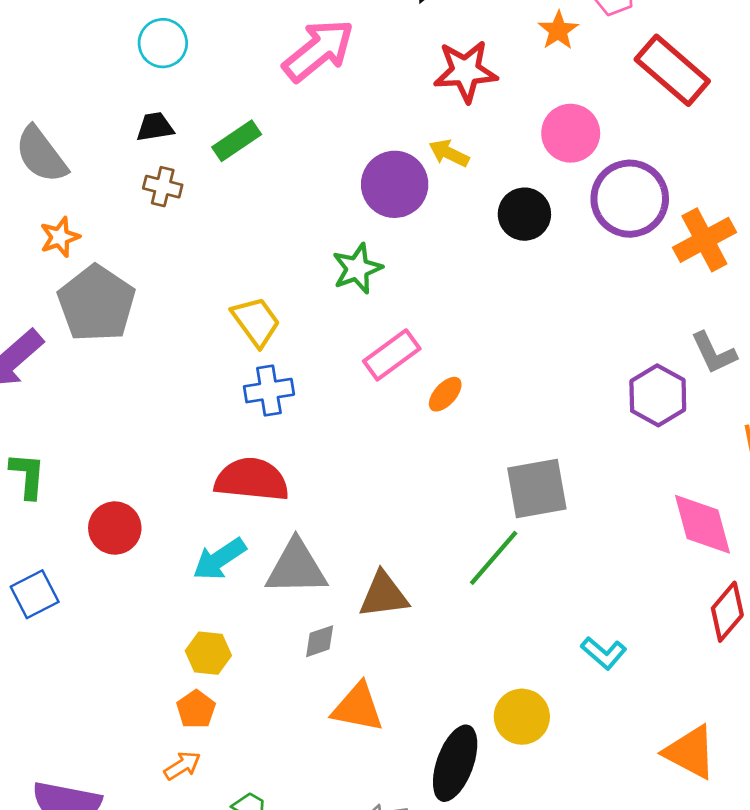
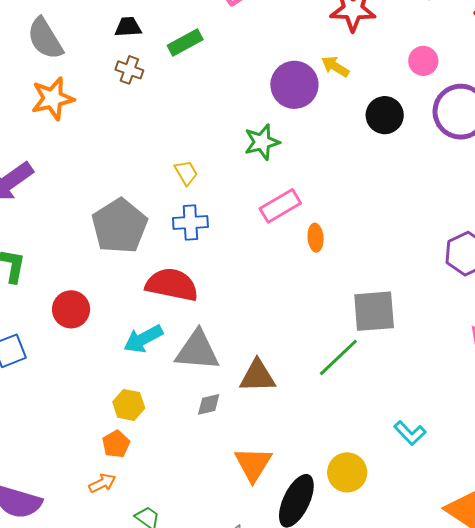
pink circle: (571, 133) -> (423, 61), size x0.7
orange star: (60, 237) -> (53, 98), size x1.5
gray pentagon: (96, 303) -> (119, 226), moved
yellow trapezoid: (256, 322) -> (186, 173), size x0.7
orange ellipse: (445, 394) -> (316, 238), turned -52
orange triangle: (358, 707) -> (253, 464), moved, turned 45

